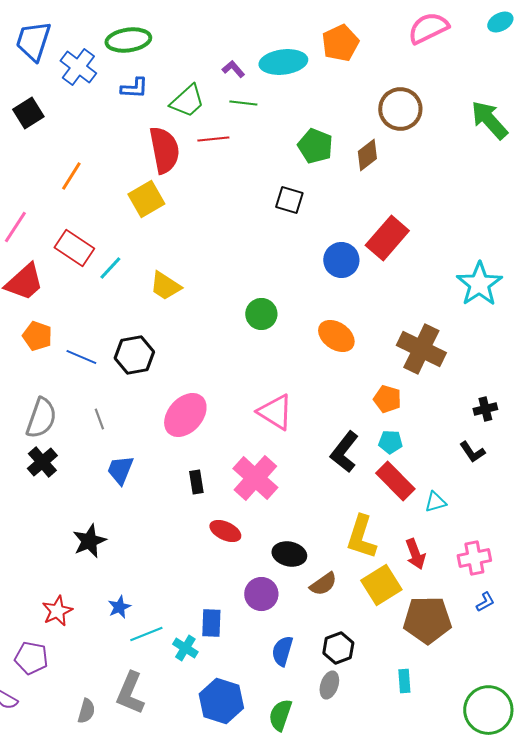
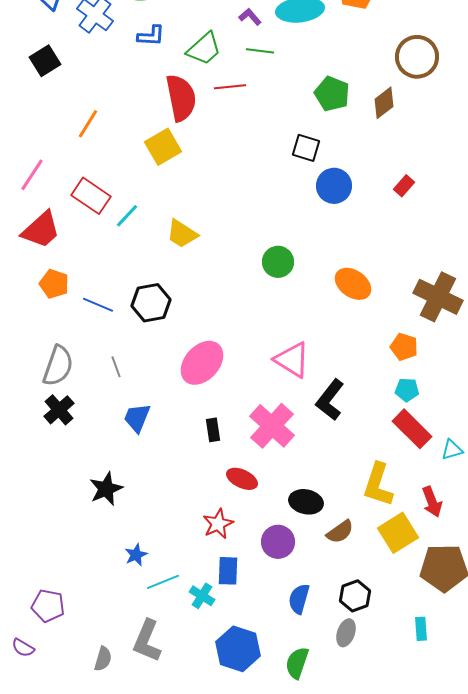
red rectangle: (387, 238) -> (404, 186), size x0.5
blue circle: (341, 260) -> (334, 186), moved
black L-shape: (344, 452) -> (330, 400), moved
red star: (57, 611) -> (218, 524), moved

